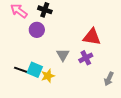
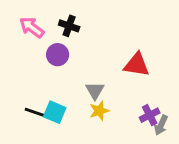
purple cross: (86, 58) -> (150, 115), moved
yellow star: (48, 76) -> (99, 111), moved

